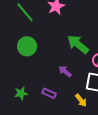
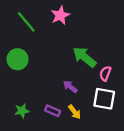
green circle: (27, 46) -> (18, 59), moved
yellow arrow: (81, 100) -> (75, 112), moved

